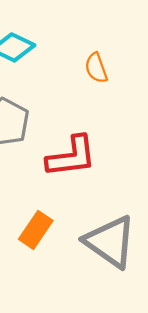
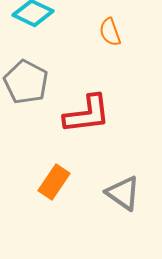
gray triangle: (110, 242) -> (123, 193), size x0.7

